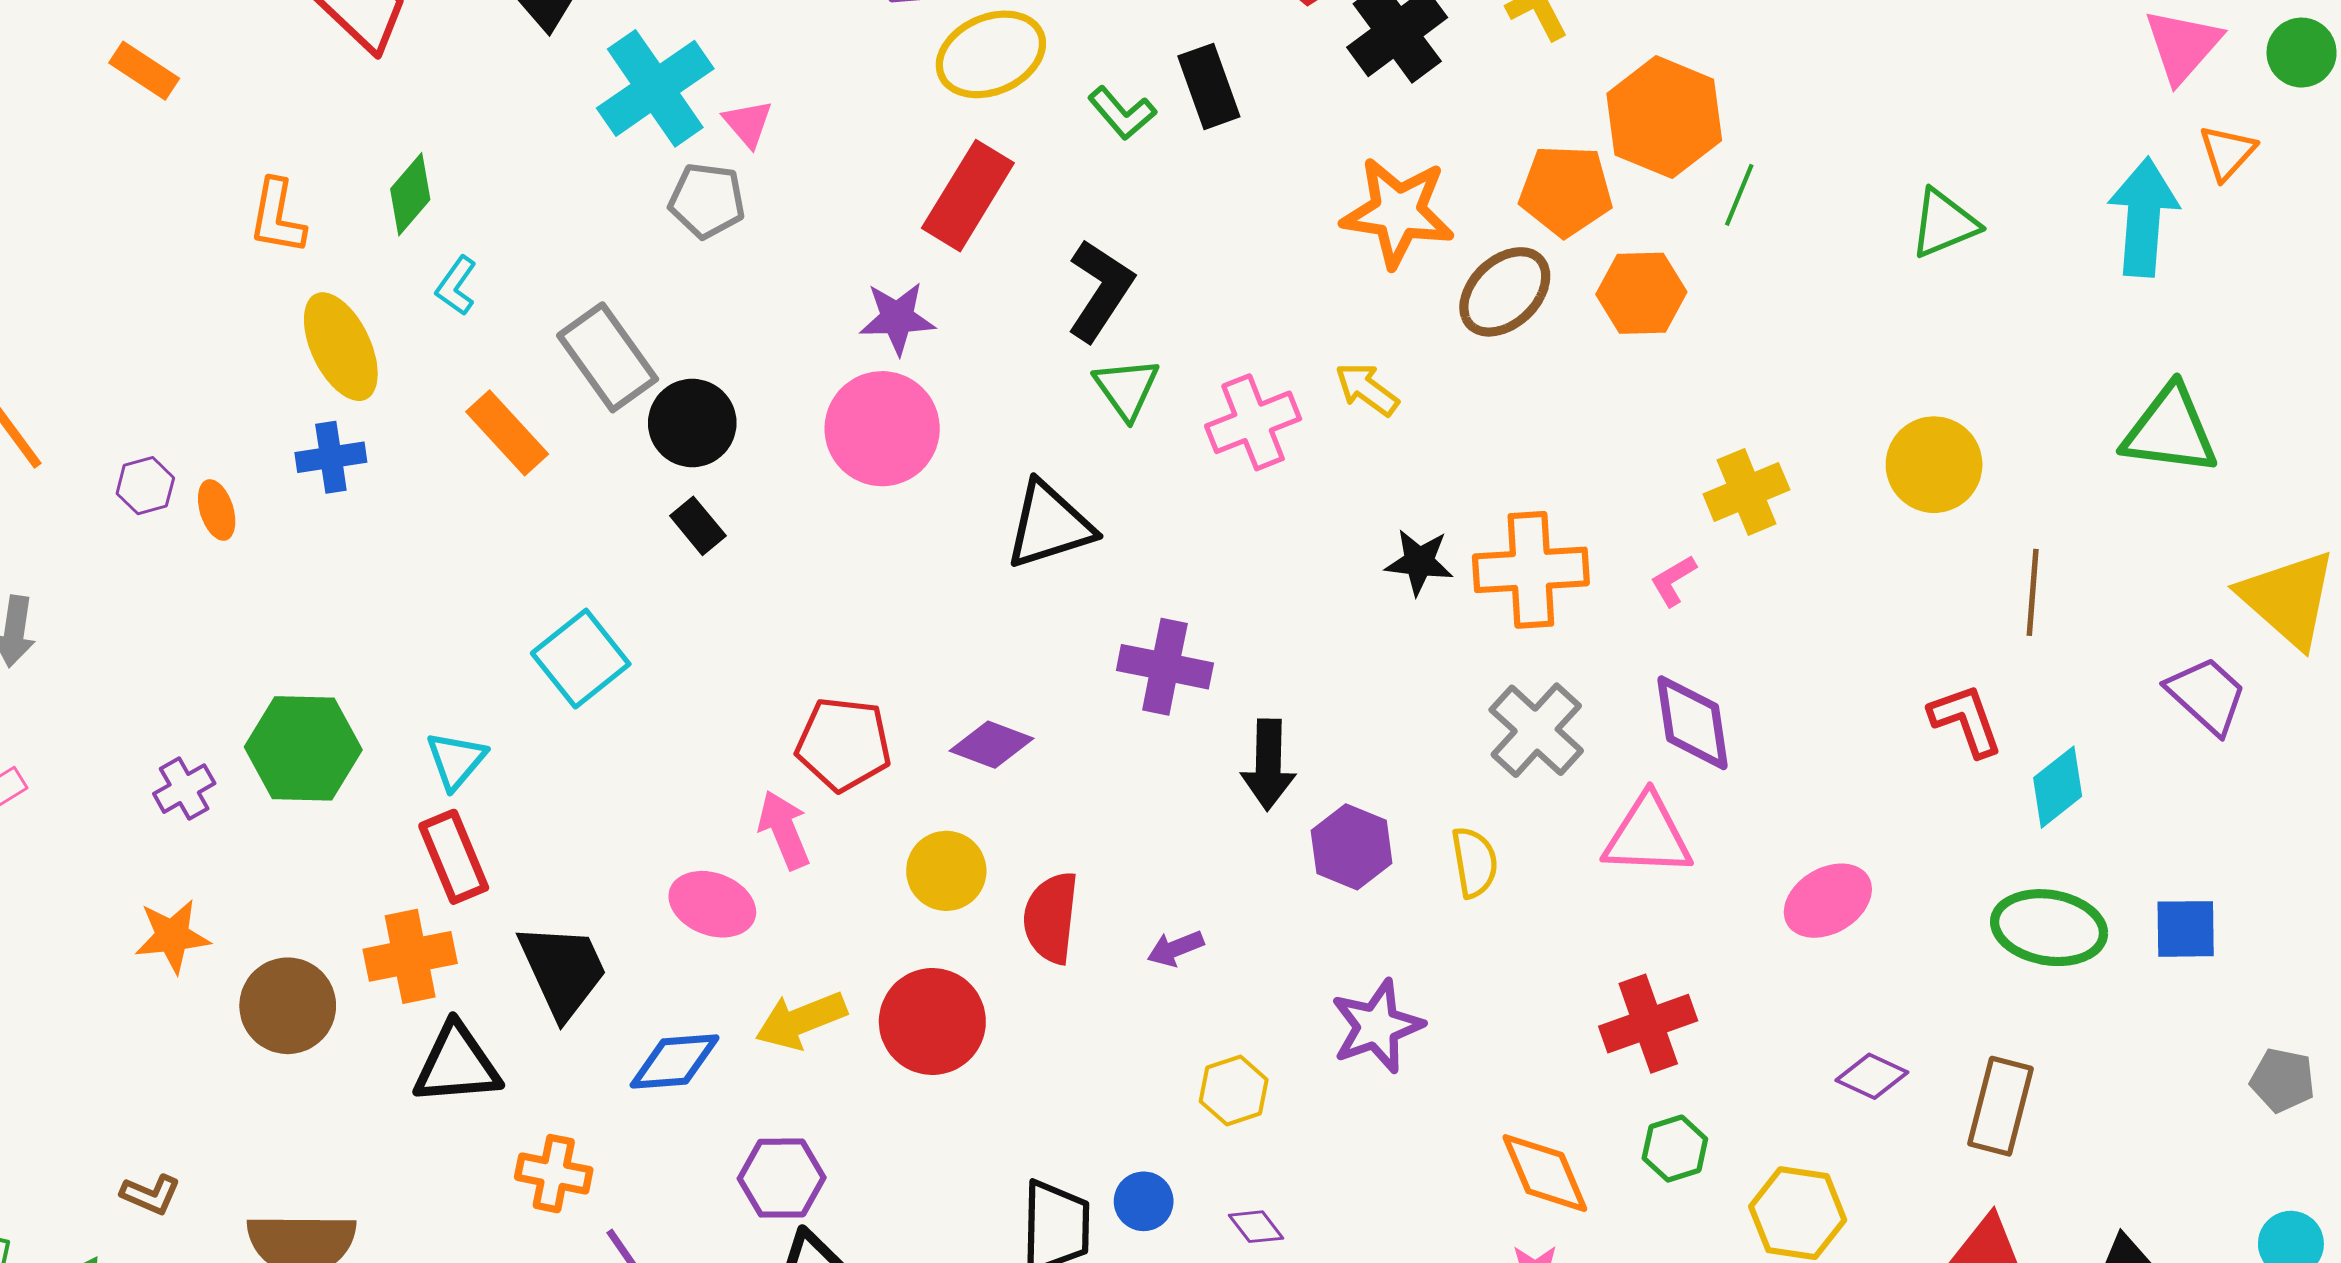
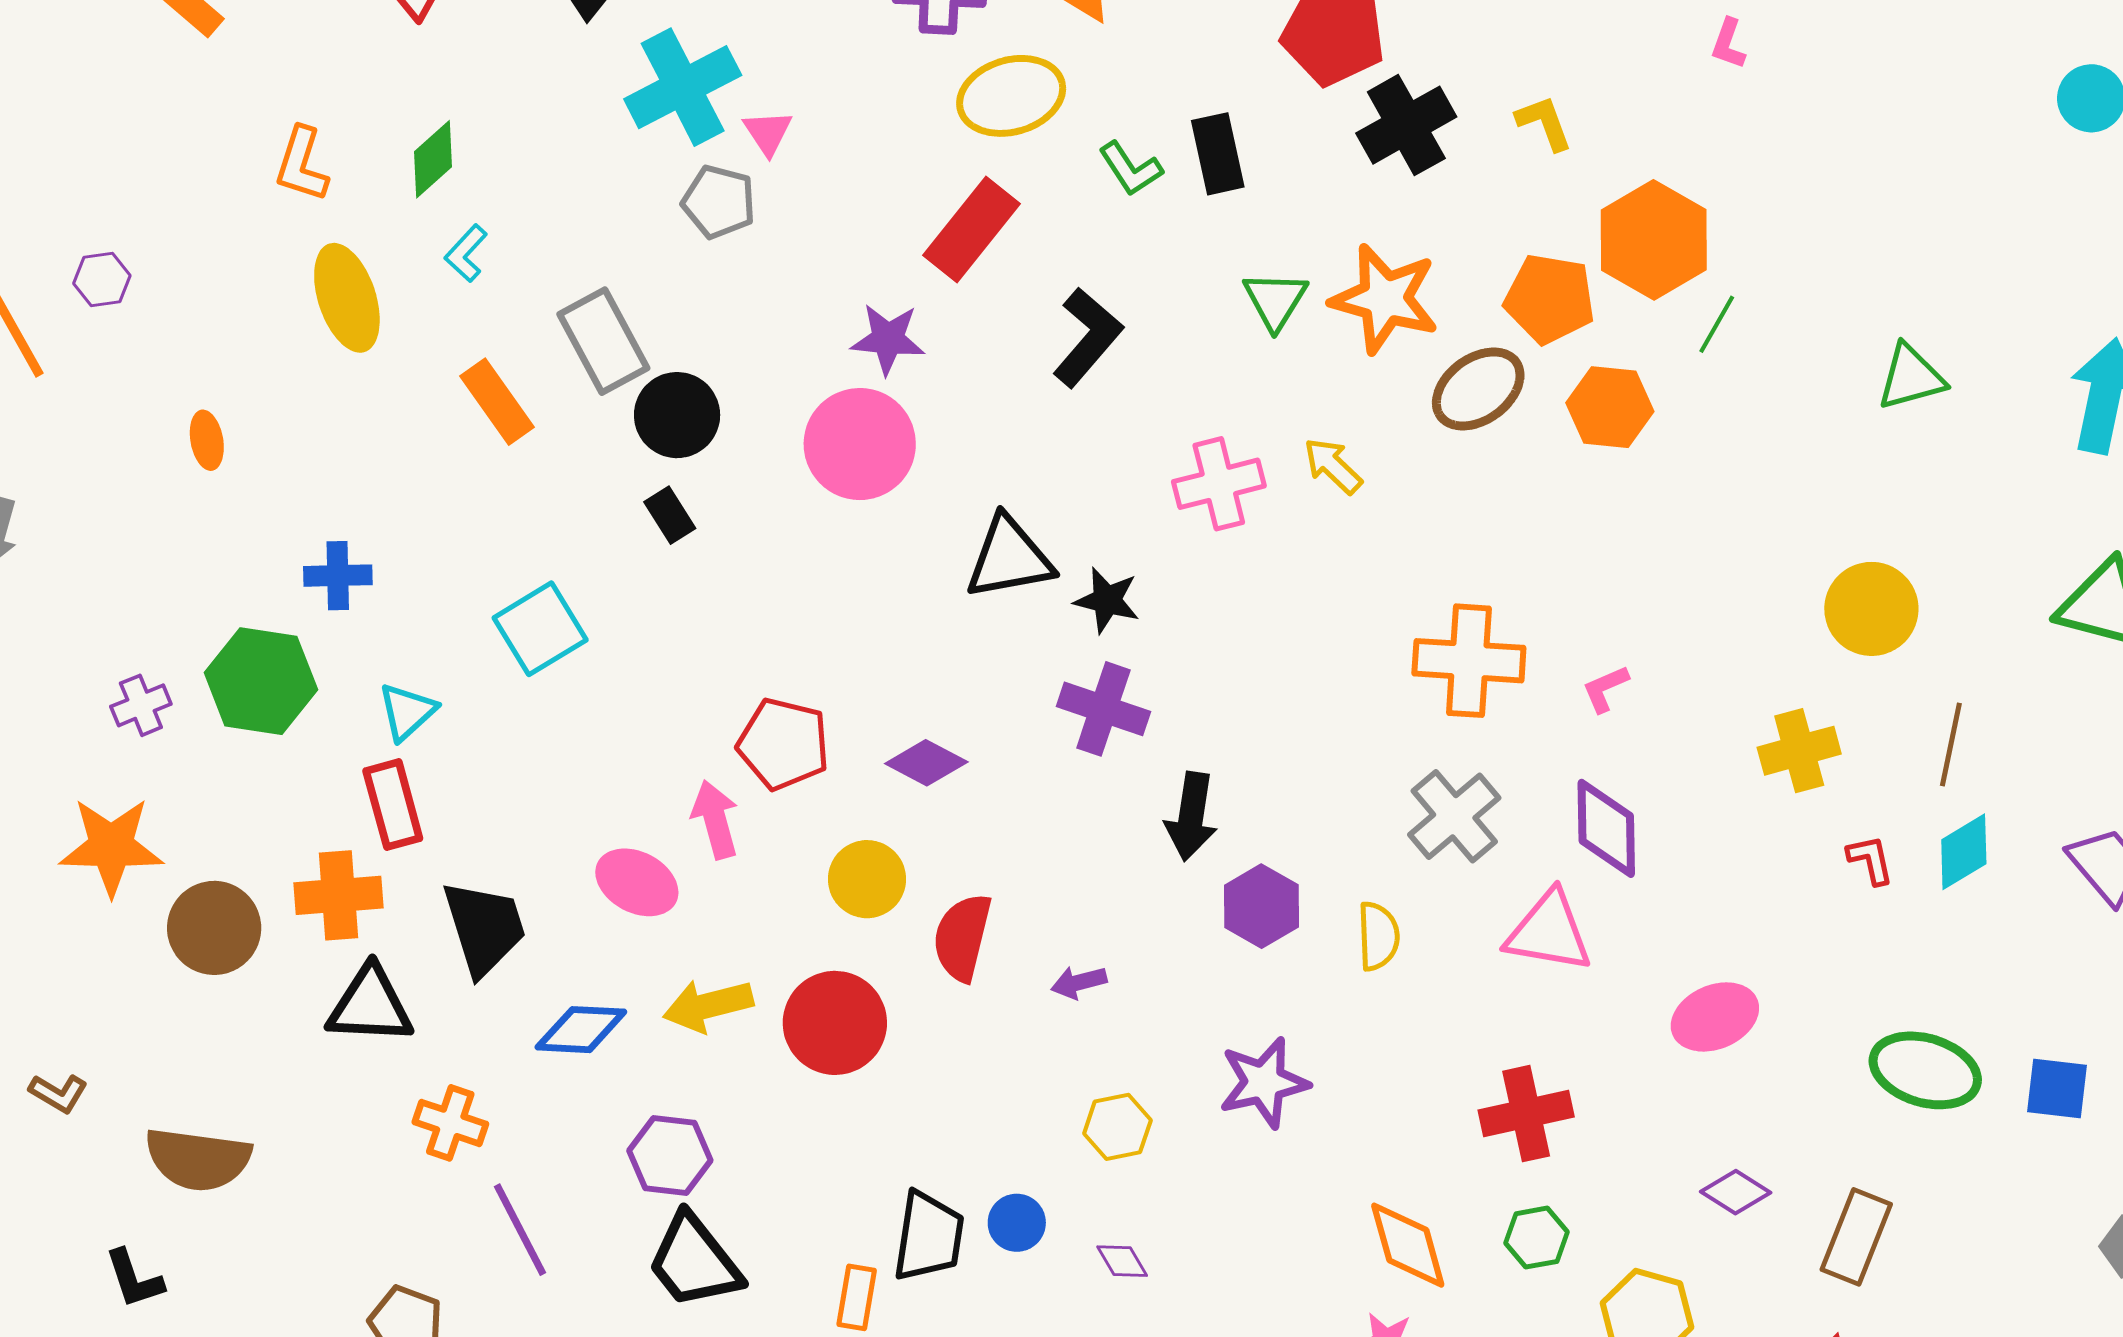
green triangle: (1127, 388) -> (1275, 300), moved
blue cross: (331, 457) -> (338, 576), moved
purple hexagon: (145, 486) -> (102, 280), moved
yellow cross: (1746, 492) -> (1799, 751), moved
black star: (1419, 562) -> (1107, 600), moved
red L-shape: (1966, 720) -> (1870, 860), size x0.7
cyan diamond: (2058, 787) -> (1964, 852), moved
orange star: (172, 936) -> (111, 846), size x1.4

